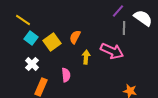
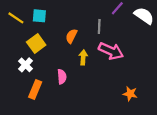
gray line: (124, 28) -> (99, 26), moved
cyan square: (31, 38) -> (39, 16), moved, turned -32
yellow square: (52, 42) -> (36, 44), moved

